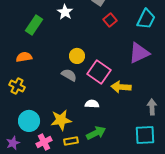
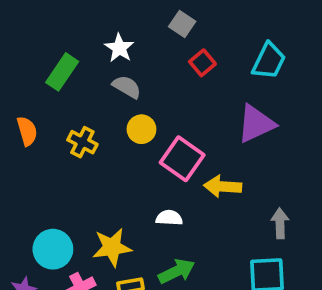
orange semicircle: (24, 57) -> (27, 131), moved, turned 84
gray semicircle: (69, 75) -> (127, 87), moved
yellow cross: (17, 86) -> (82, 142), moved

